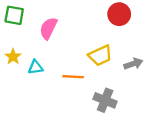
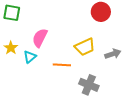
pink semicircle: (48, 28) -> (40, 38), moved
cyan triangle: (35, 67) -> (30, 57), turned -32

